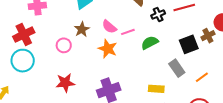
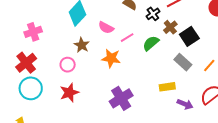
pink semicircle: (109, 27) -> (106, 28), moved
brown cross: (208, 36) -> (170, 27), moved
red star: (65, 83) -> (69, 93), moved

